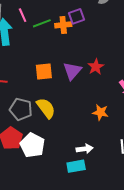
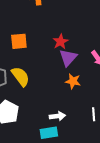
red star: (96, 67) -> (60, 42), moved
purple triangle: (72, 71) -> (68, 58), moved

